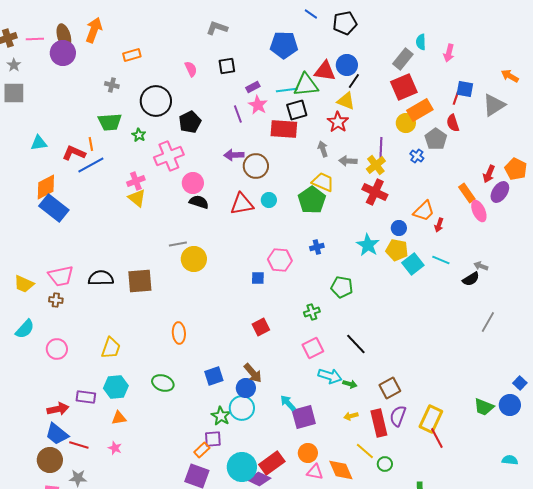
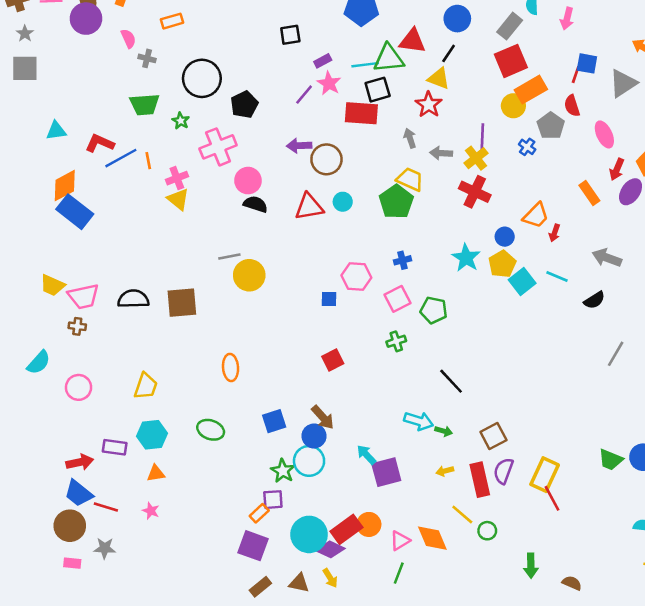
blue circle: (347, 65) -> (457, 19), moved
pink semicircle: (191, 69) -> (128, 38), moved
purple line: (238, 114) -> (304, 95), turned 60
orange line: (91, 144) -> (148, 161), moved
pink ellipse: (479, 211) -> (604, 134), moved
yellow pentagon: (397, 250) -> (502, 264), turned 30
gray arrow: (481, 266) -> (607, 258), moved, size x1.6
yellow trapezoid: (24, 284) -> (52, 285), moved
pink square: (313, 348) -> (398, 299), moved
orange circle: (308, 453) -> (369, 524), moved
pink triangle: (315, 472) -> (400, 541), turned -42

